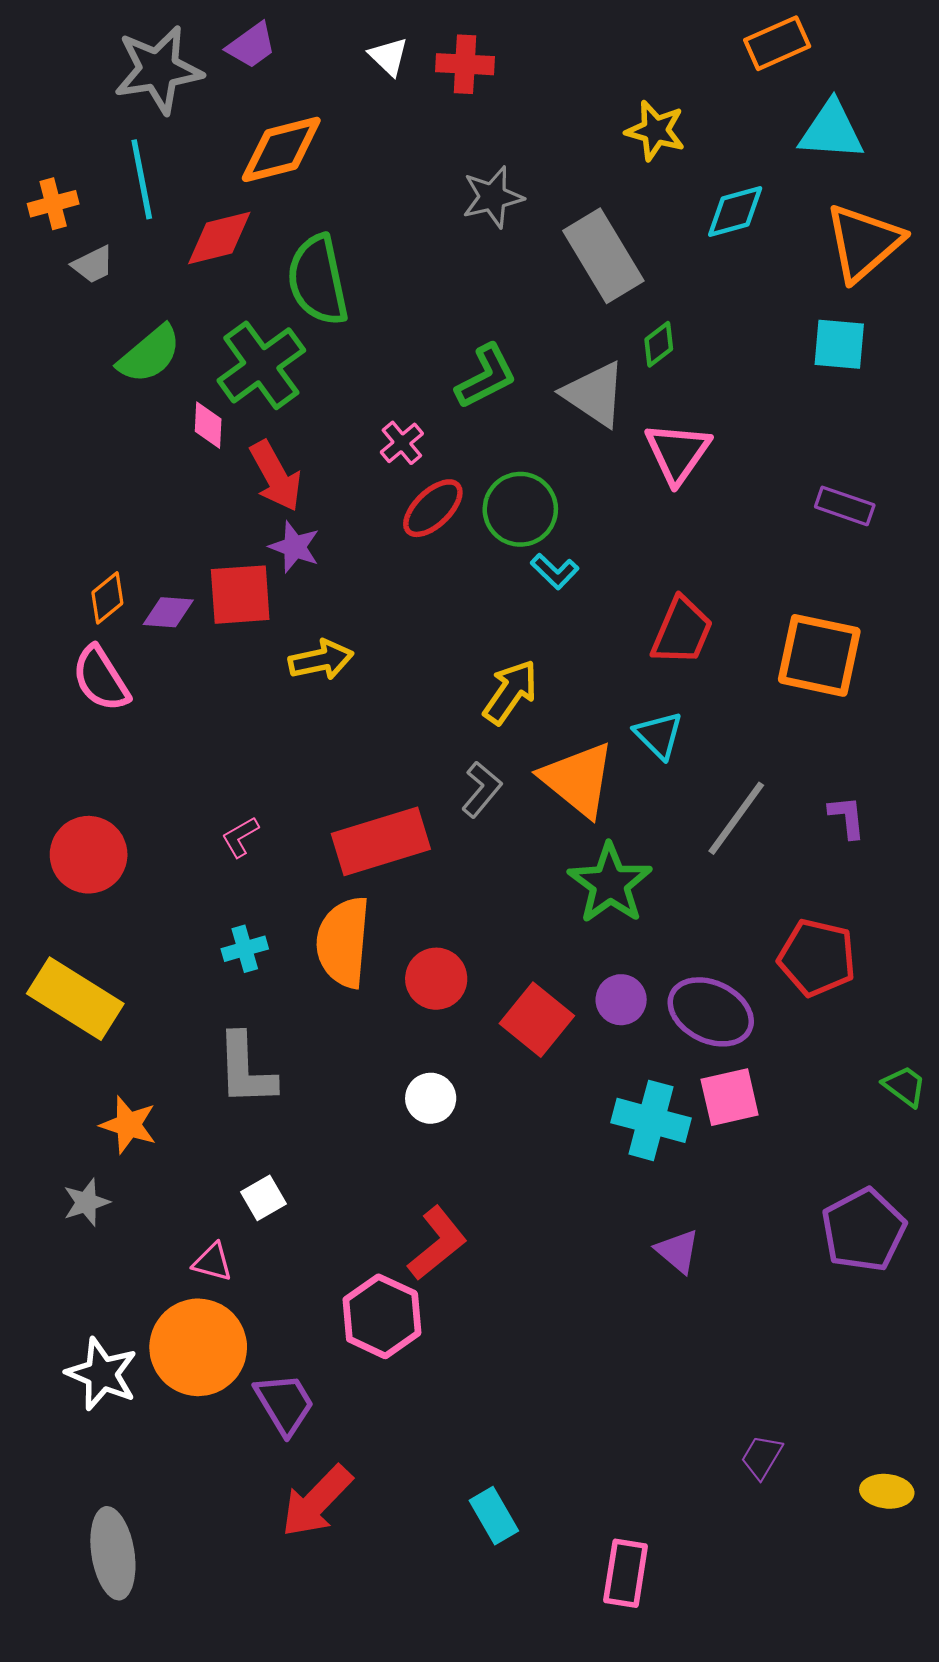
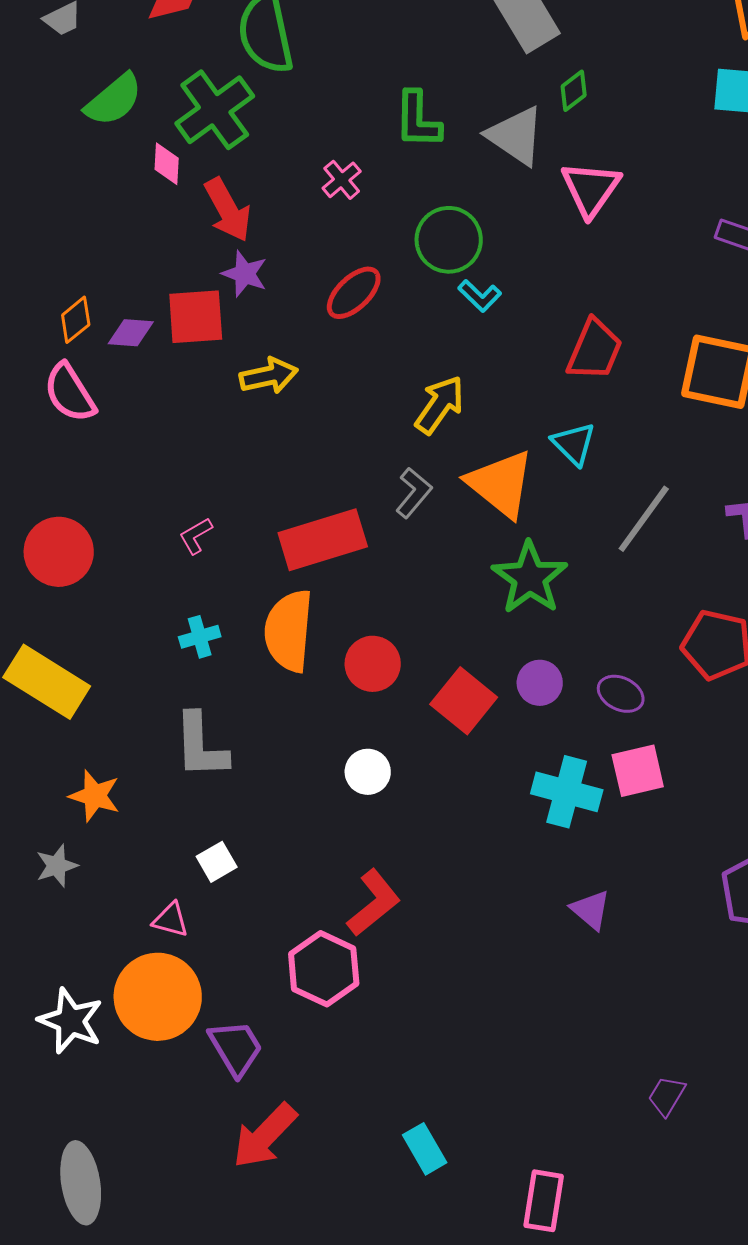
green L-shape: (486, 376) -> (418, 120), turned 118
red ellipse: (433, 508) -> (354, 293), moved
purple ellipse: (711, 1012) -> (621, 694), size x0.6

